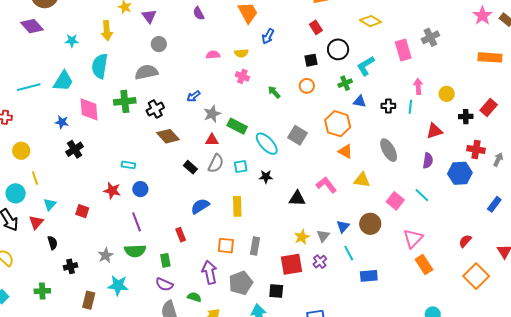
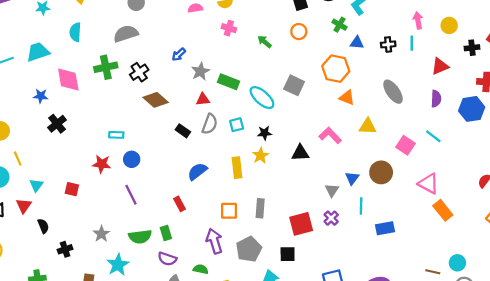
cyan semicircle: (100, 66) -> (75, 32), size x0.7
cyan trapezoid: (63, 81) -> (38, 52), turned -135
green cross: (345, 83) -> (340, 25), turned -32
yellow star: (302, 237) -> (261, 156), moved
pink triangle: (413, 239) -> (429, 184), turned -40
green semicircle: (135, 251) -> (140, 237), moved
cyan line: (349, 253) -> (361, 206), turned 35
cyan star: (118, 285) -> (118, 265), turned -30

